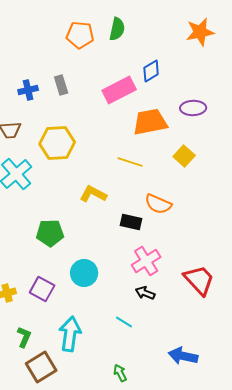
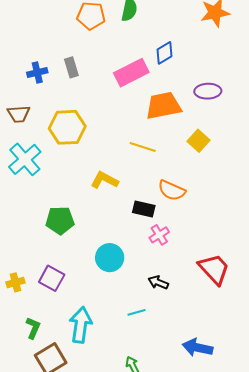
pink cross: (146, 261) -> (159, 235), moved, size x0.7
cyan circle: (84, 273) -> (110, 258), moved
cyan line: (124, 322) -> (136, 312), turned -48

